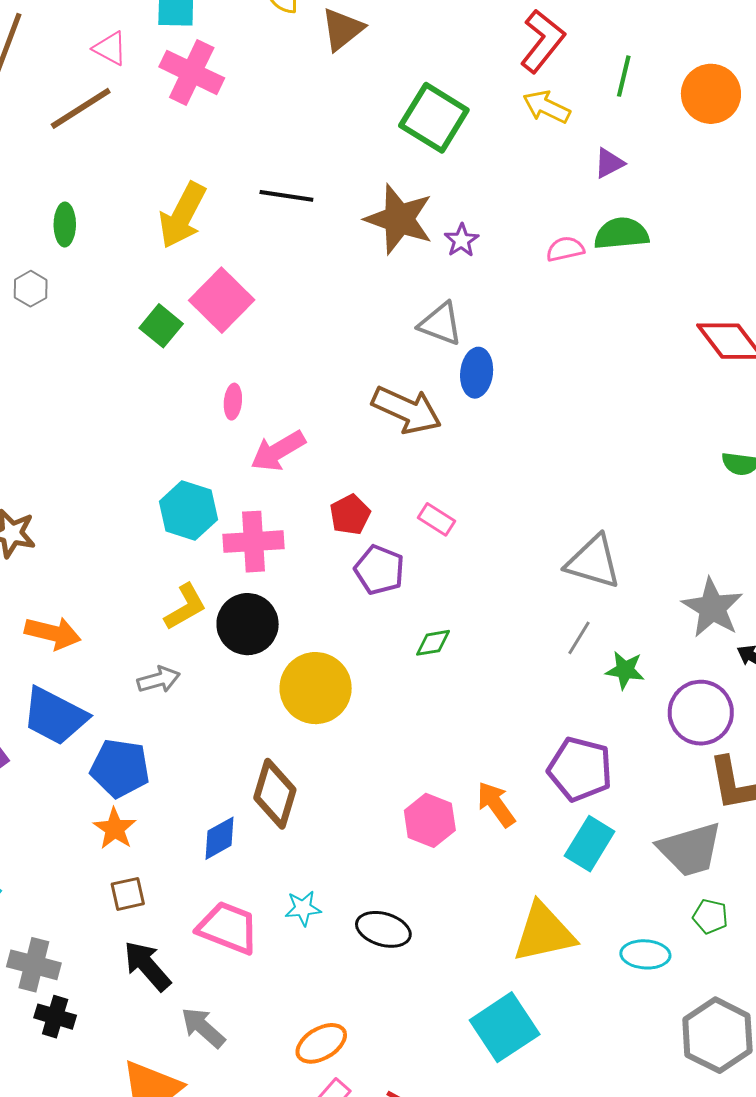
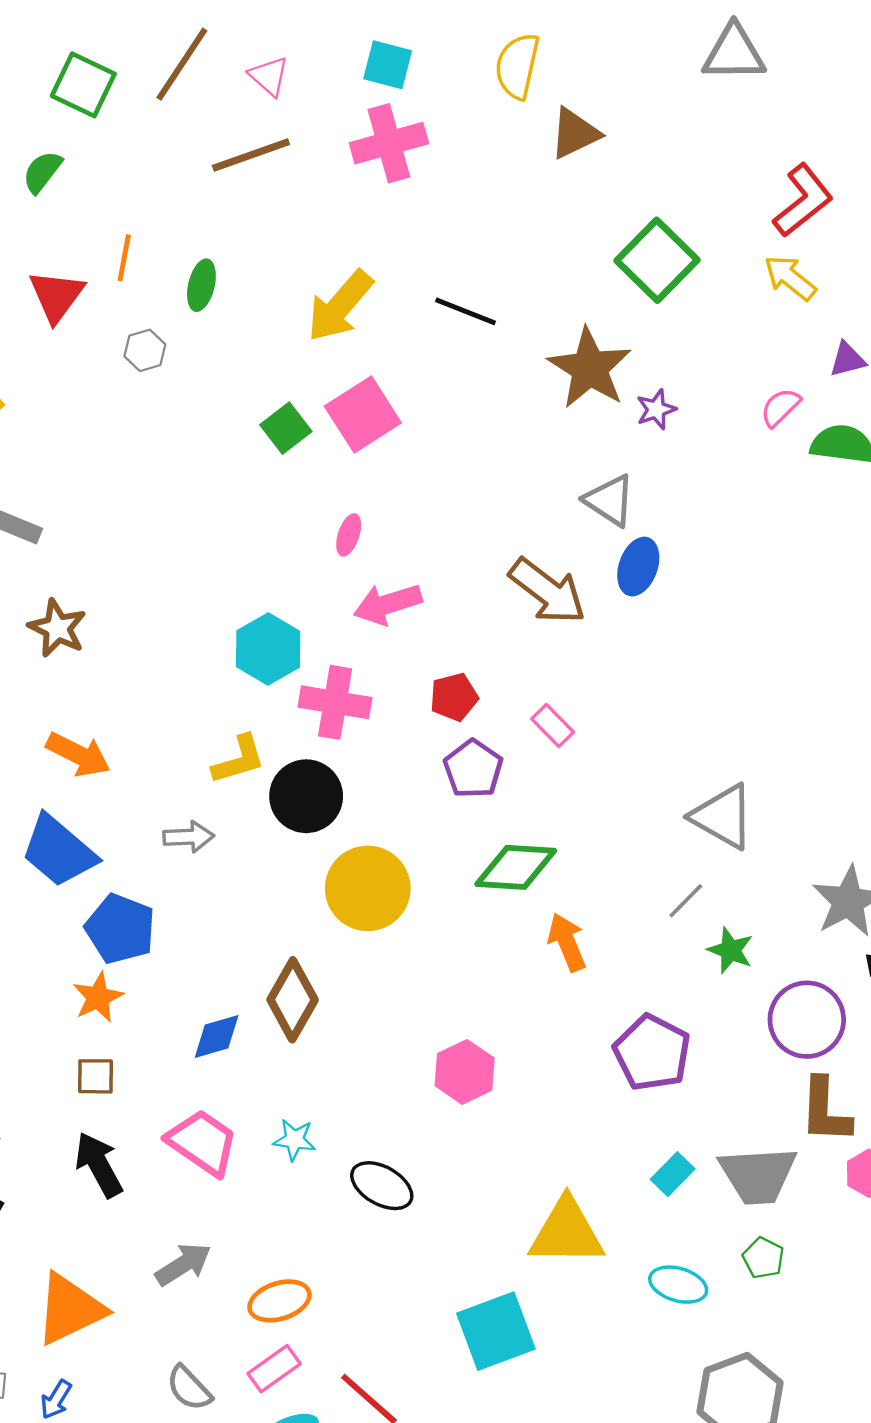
pink triangle: (110, 48) -> (269, 76), moved
pink cross: (192, 72) -> (389, 143), turned 36
pink semicircle: (565, 249) -> (780, 407), moved, turned -45
green diamond: (433, 643) -> (516, 867), size x1.8
orange arrow: (496, 804) -> (567, 942), moved
cyan rectangle: (590, 844) -> (673, 1174), moved, size x0.7
gray arrow: (203, 1028) -> (183, 1264), moved, turned 93

